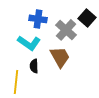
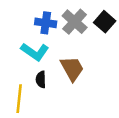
gray cross: (66, 30) -> (75, 22), moved

